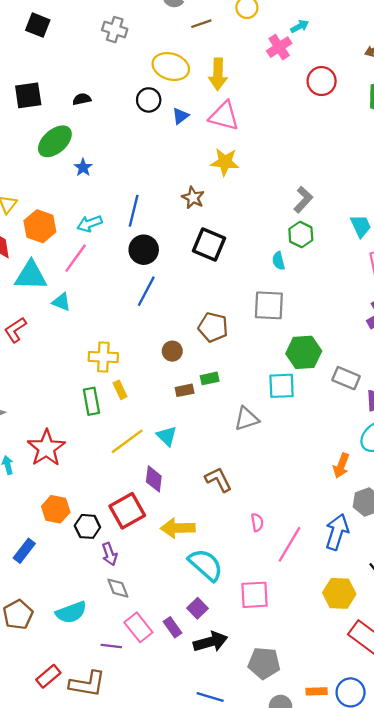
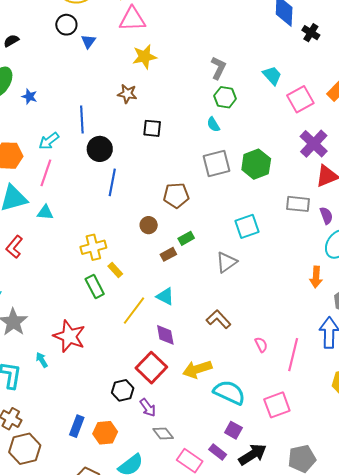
blue triangle: (181, 116) -> (88, 41), moved
black square: (209, 244) -> (152, 128), size x0.7
green hexagon: (304, 352) -> (256, 164), moved
orange hexagon: (56, 509) -> (105, 433), moved

